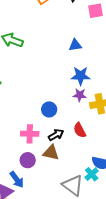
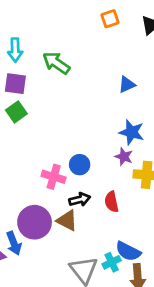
blue triangle: (75, 45) -> (127, 85), moved, turned -32
pink cross: (30, 134) -> (54, 177), moved
purple circle: (28, 160) -> (35, 222), size x1.6

